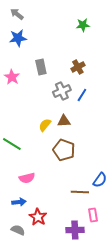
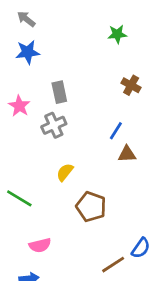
brown cross: (78, 67) -> (131, 85), moved, turned -32
gray cross: (62, 91) -> (54, 125), moved
brown triangle: (64, 121) -> (127, 154), moved
brown line: (80, 192) -> (113, 265), turned -36

